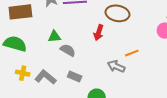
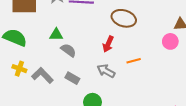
red arrow: (99, 33) -> (108, 44), moved
gray arrow: (116, 66) -> (106, 71), moved

